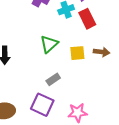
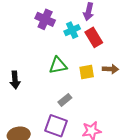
green triangle: (49, 44) -> (58, 65), turned 36

